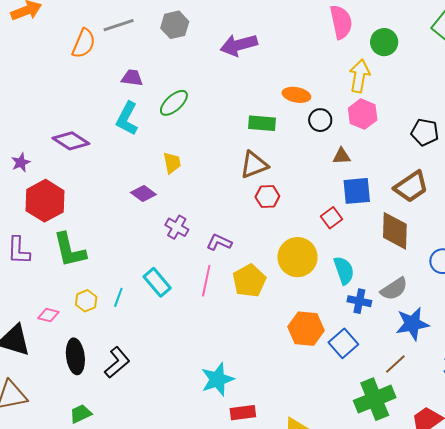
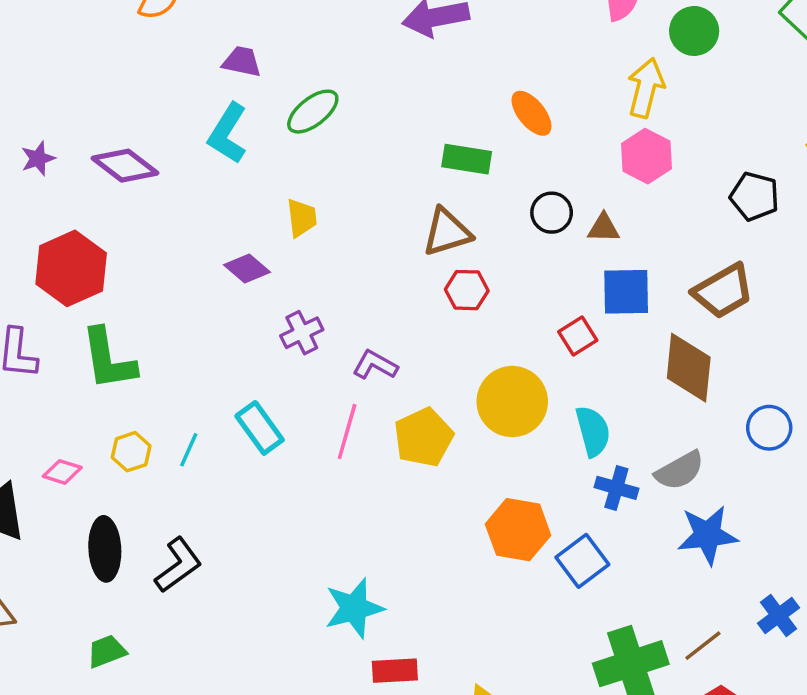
orange ellipse: (296, 95) -> (531, 113), turned 36
black circle: (320, 120) -> (552, 213), moved
purple star: (21, 162) -> (38, 159), moved
purple cross: (177, 227) -> (302, 333), turned 30
brown line: (395, 364) -> (703, 646), moved

